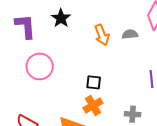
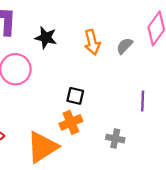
black star: (61, 18) -> (46, 38), moved, turned -30
gray semicircle: (130, 34) -> (125, 46), turned -49

